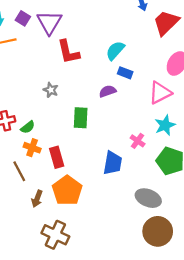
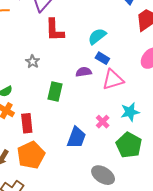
pink triangle: (160, 93) -> (113, 80), moved

